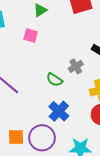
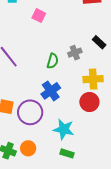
green semicircle: (54, 80) -> (53, 61), turned -119

